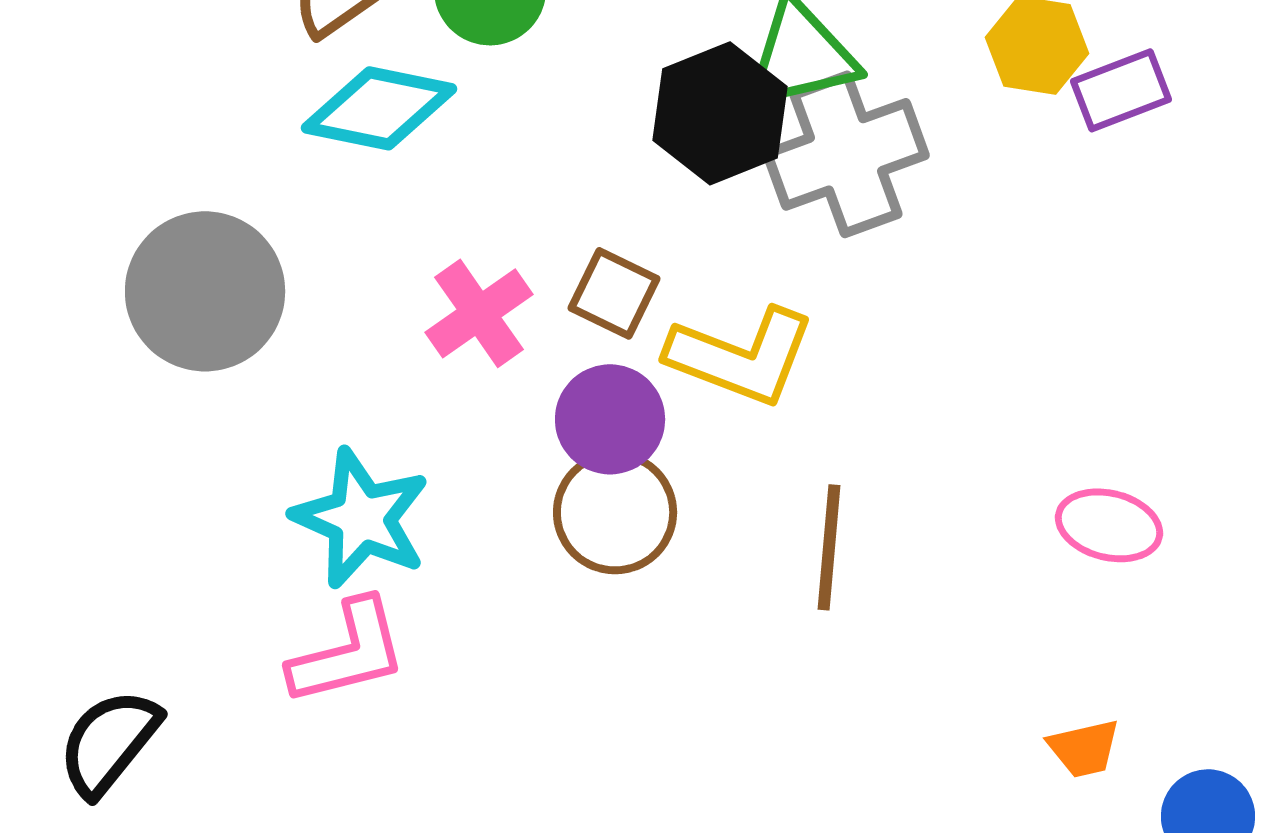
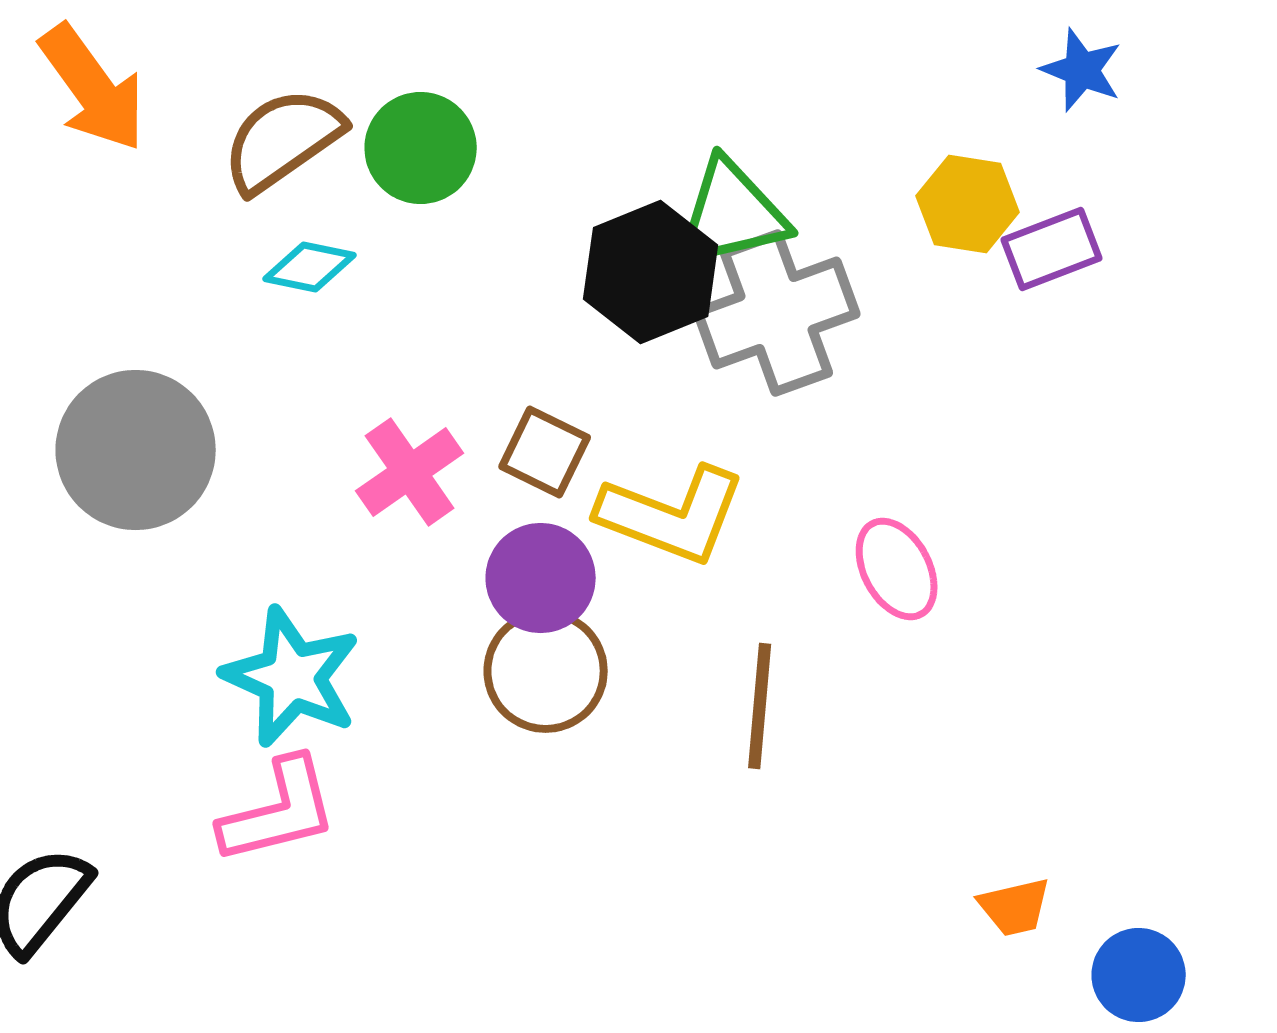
cyan diamond: (379, 108) -> (310, 267), size x0.6
pink ellipse: (1109, 525) -> (897, 569), moved, turned 48

